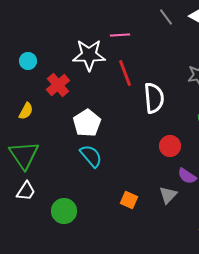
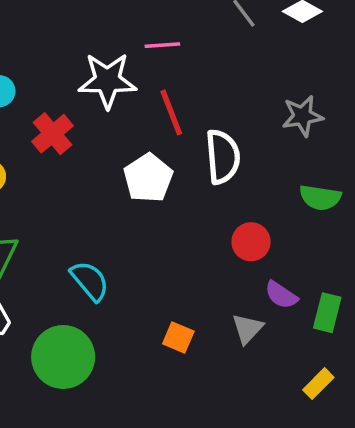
white pentagon: (87, 123) -> (148, 178), moved
cyan semicircle: (91, 156) -> (90, 281), moved
green circle: (64, 211) -> (63, 357), size x1.4

